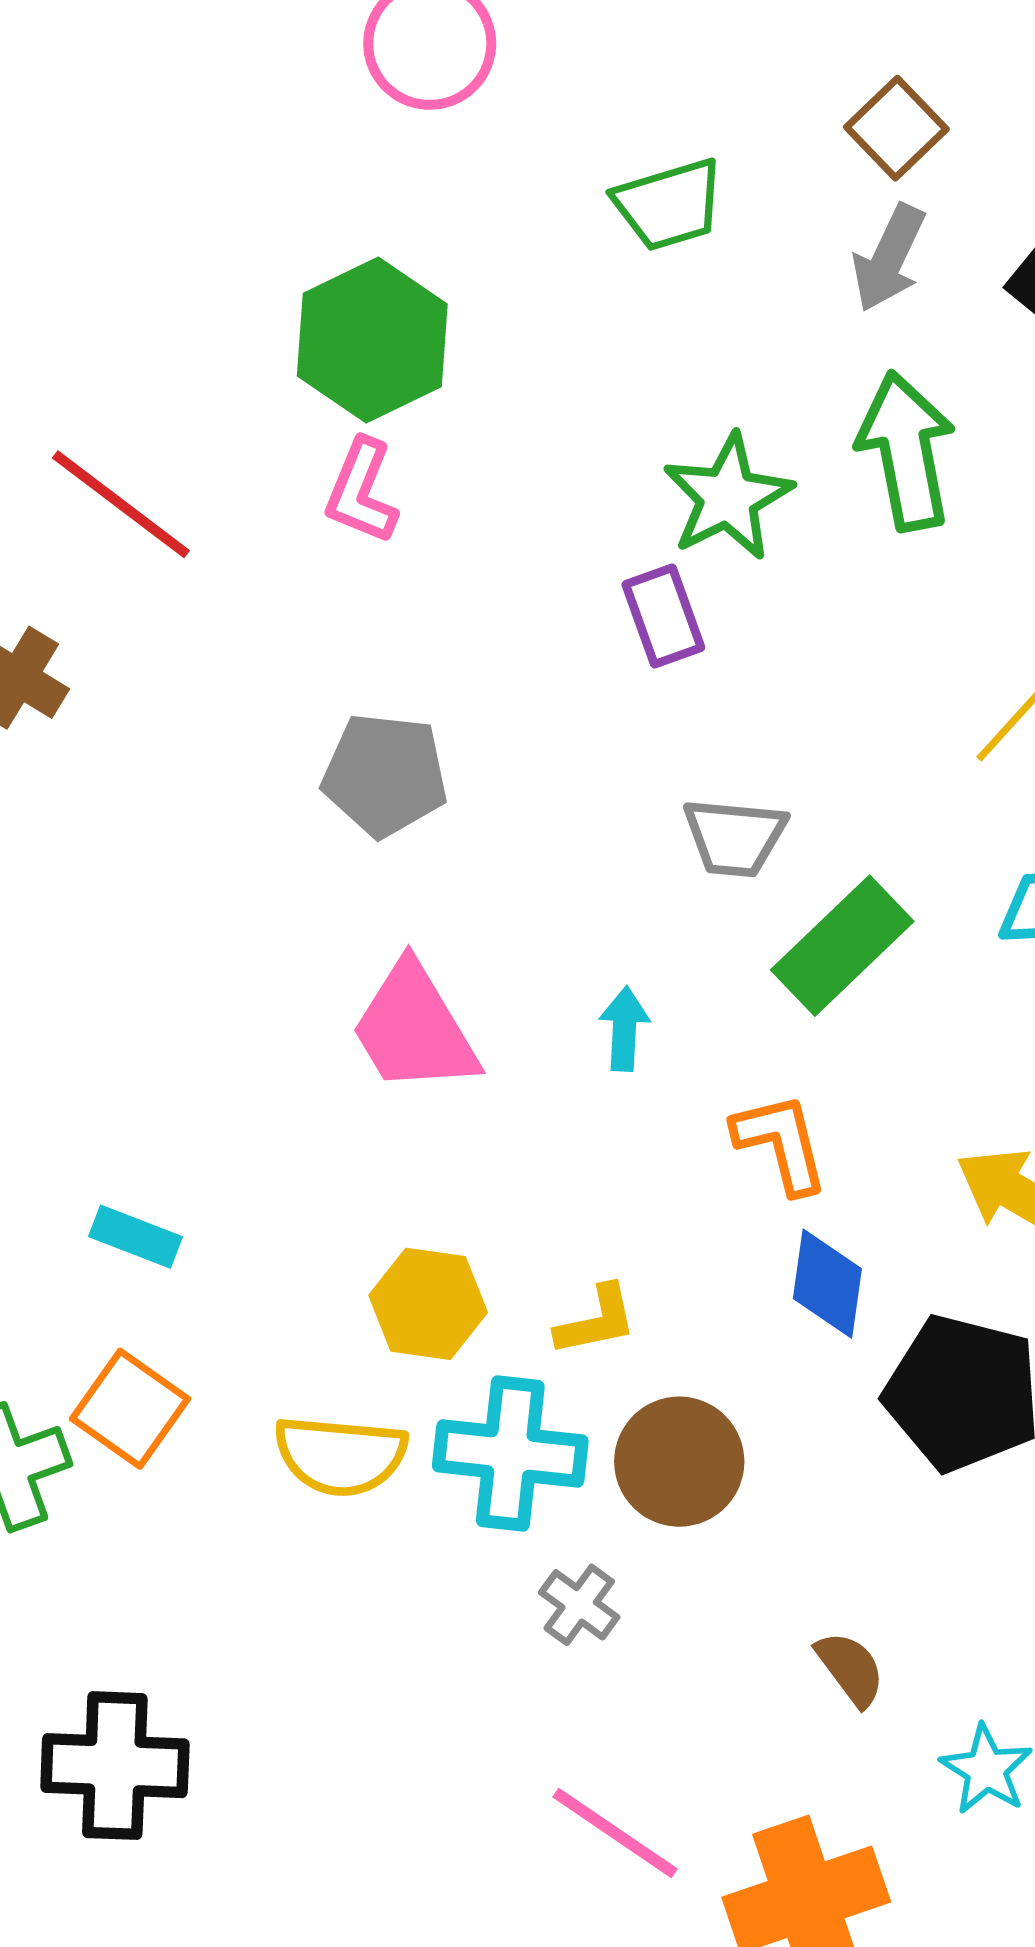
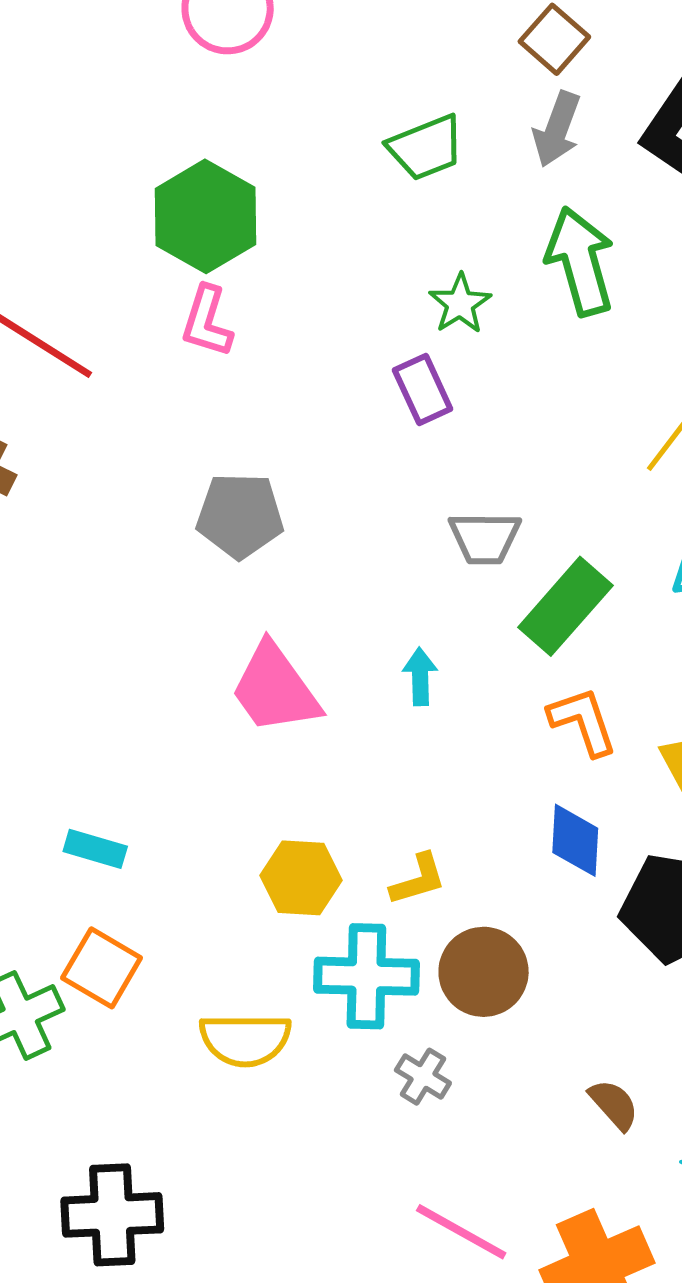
green trapezoid: (669, 205) -> (426, 148), moved
green star: (728, 497) -> (460, 304), size x0.7
orange L-shape: (781, 1143) -> (583, 721), moved
yellow semicircle: (340, 1455) -> (245, 1040), moved

